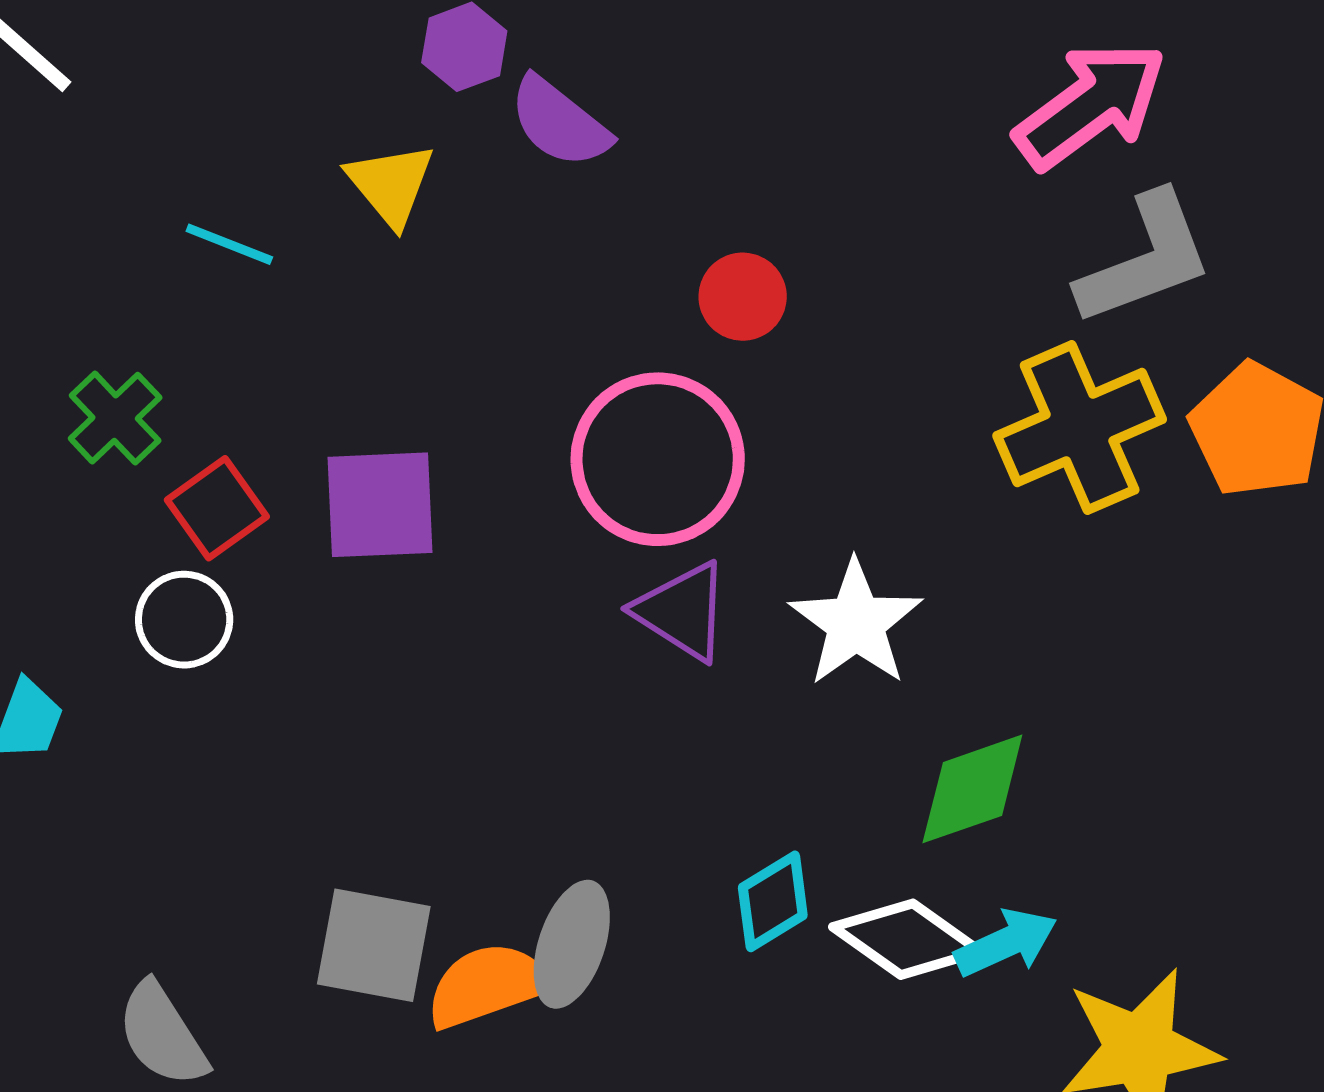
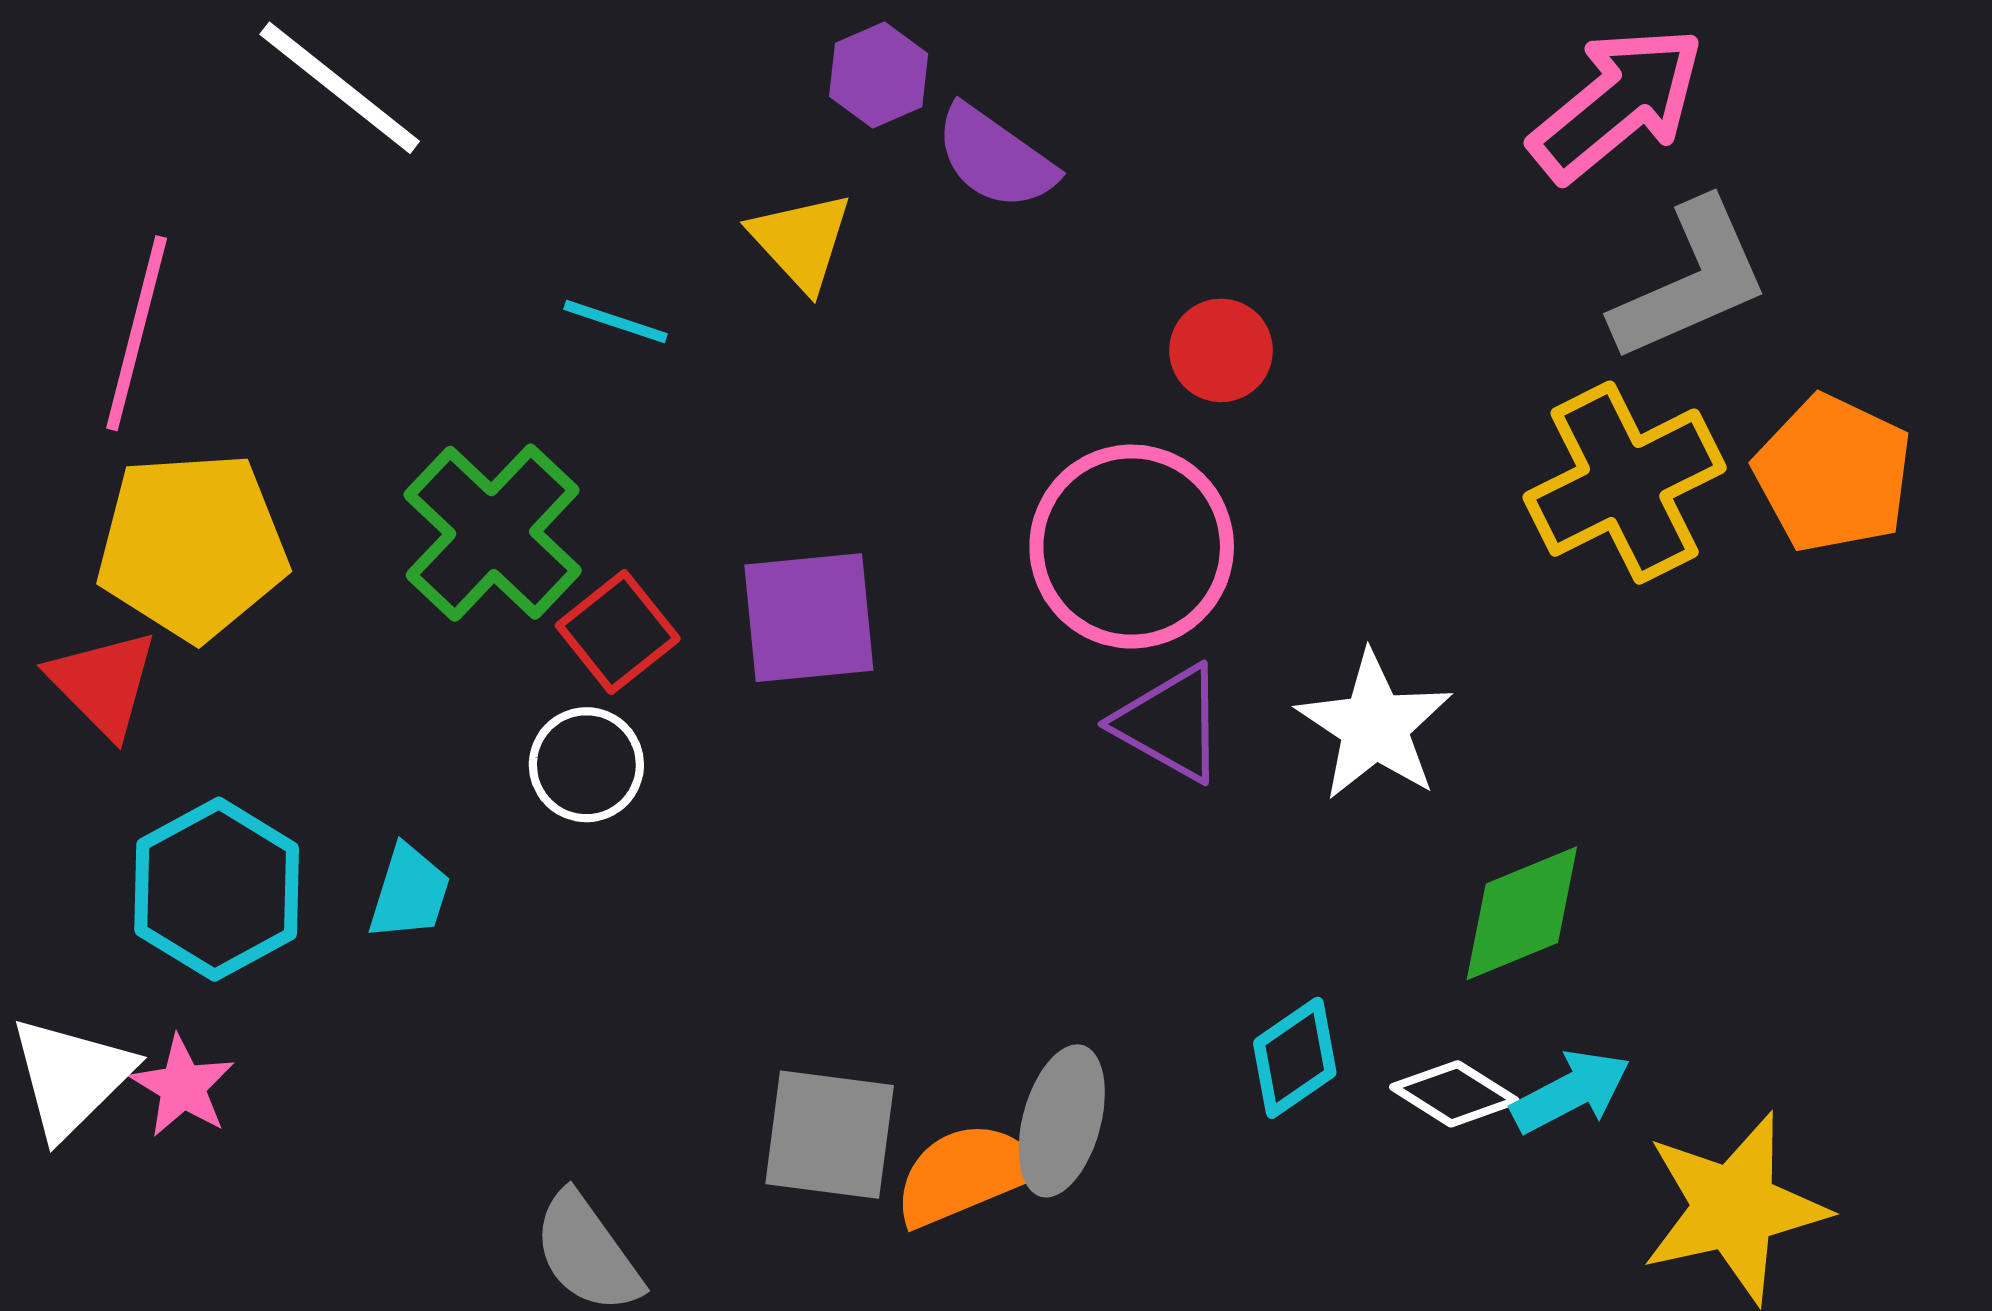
green cross: (115, 418) -> (493, 533), size x1.6
white diamond: (907, 939) -> (1454, 1094), size x0.7

